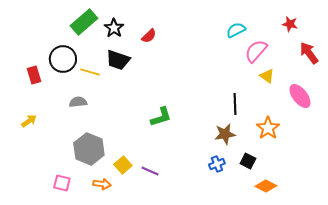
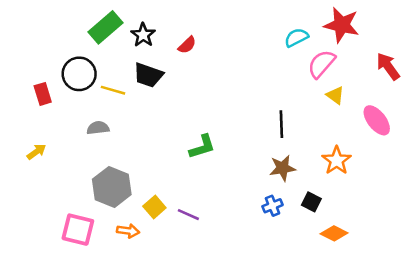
red star: (290, 24) -> (342, 25), moved, size x1.8
black line: (235, 104) -> (281, 124), moved
pink square: (62, 183) -> (78, 230), size x1.5

